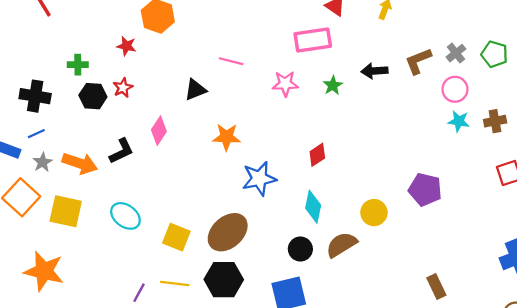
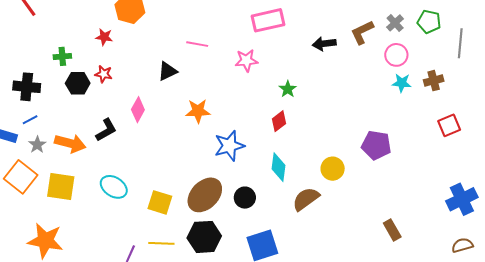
green star: (333, 85) -> (288, 89), moved
red star: (123, 88) -> (104, 74), turned -30
black circle: (300, 249) -> (245, 198), moved

